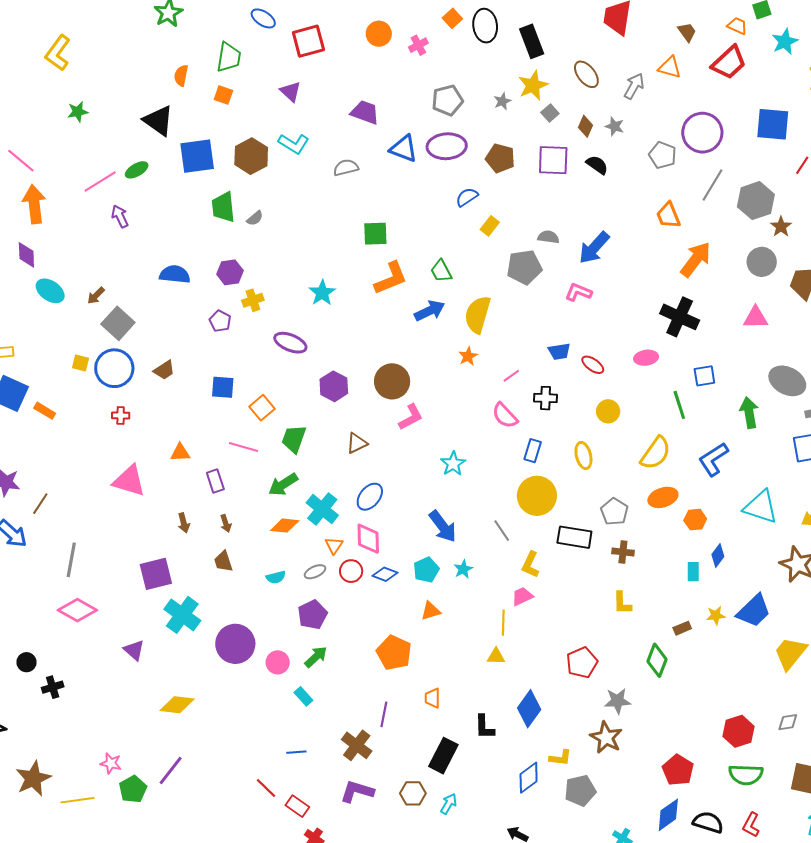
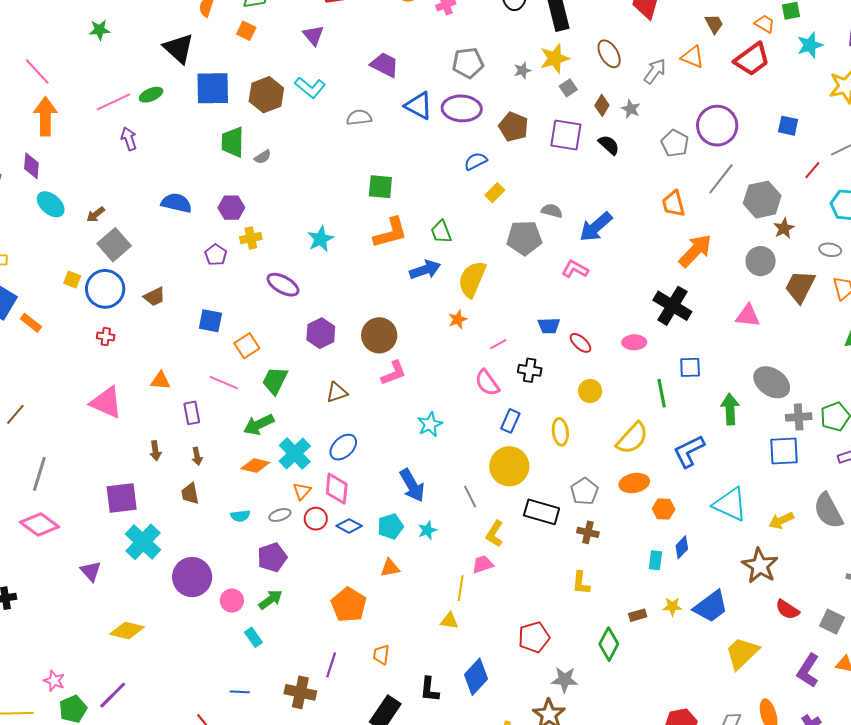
blue square: (773, 124) -> (788, 126), size x0.6
brown cross: (357, 745) -> (300, 692), turned -32

